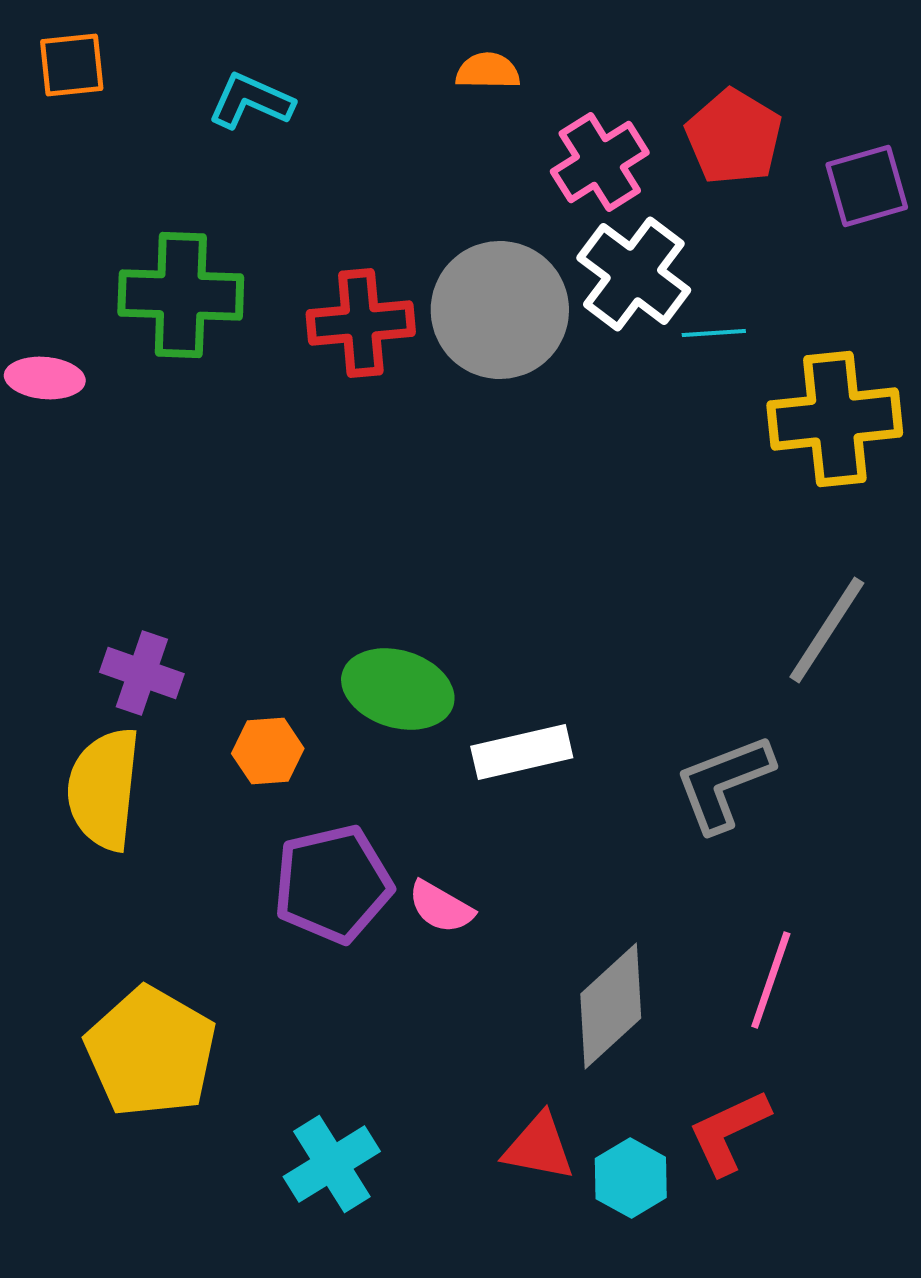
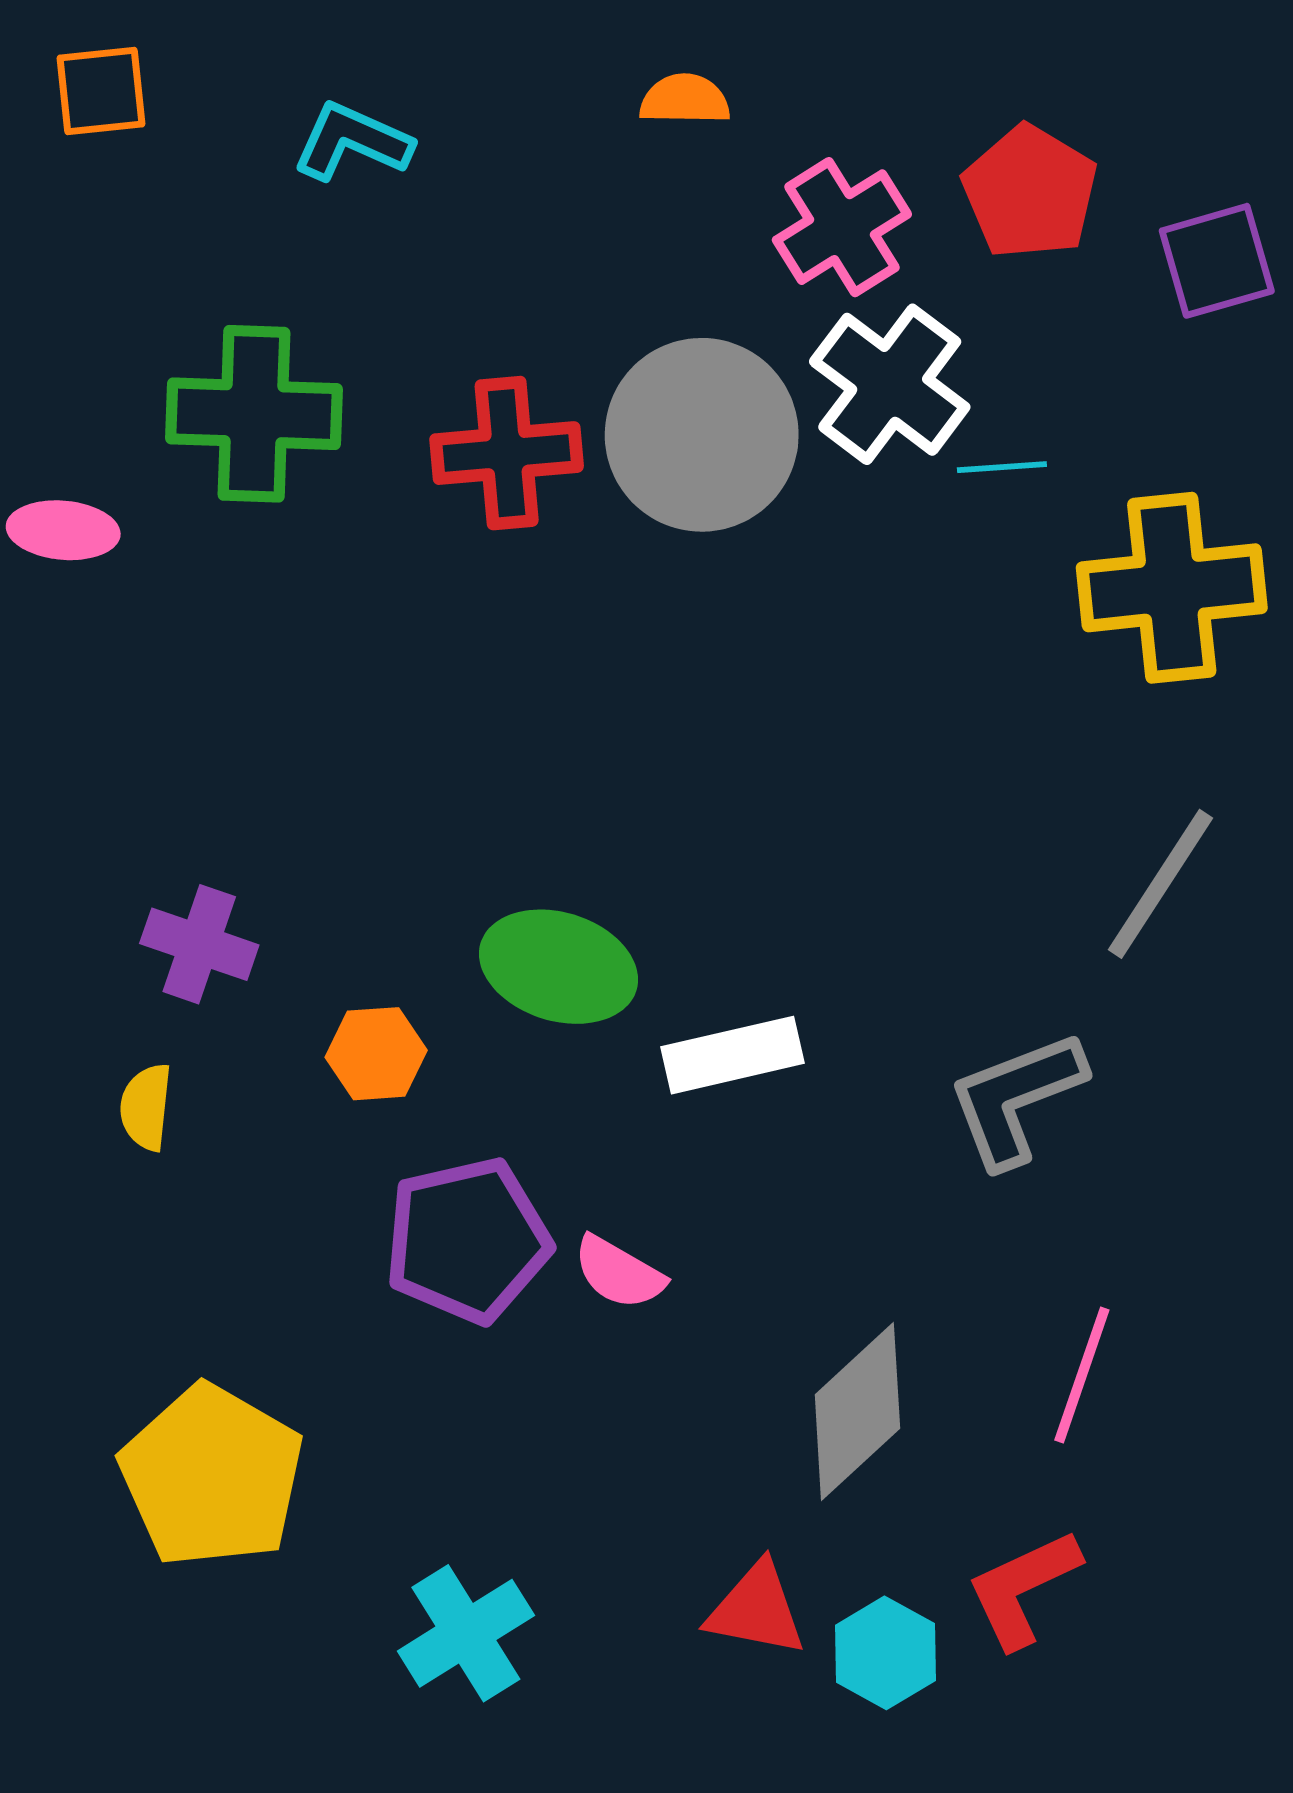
yellow semicircle: (104, 789) -> (146, 1107), size x0.5

